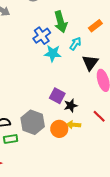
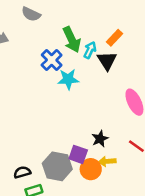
cyan arrow: (75, 44) -> (90, 50), moved
black triangle: (90, 63) -> (107, 61), moved
purple square: (57, 96) -> (78, 154), moved

